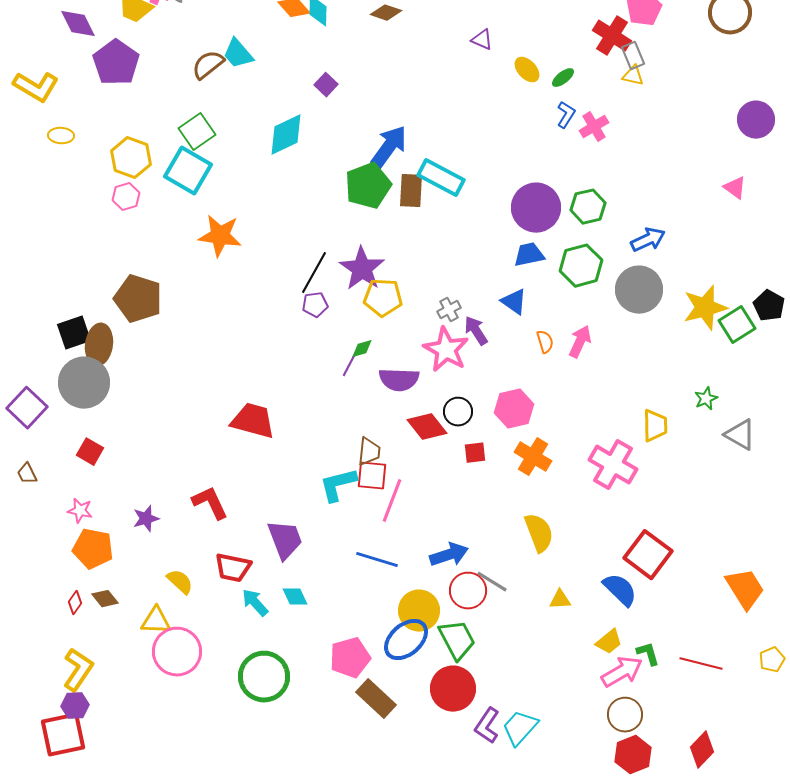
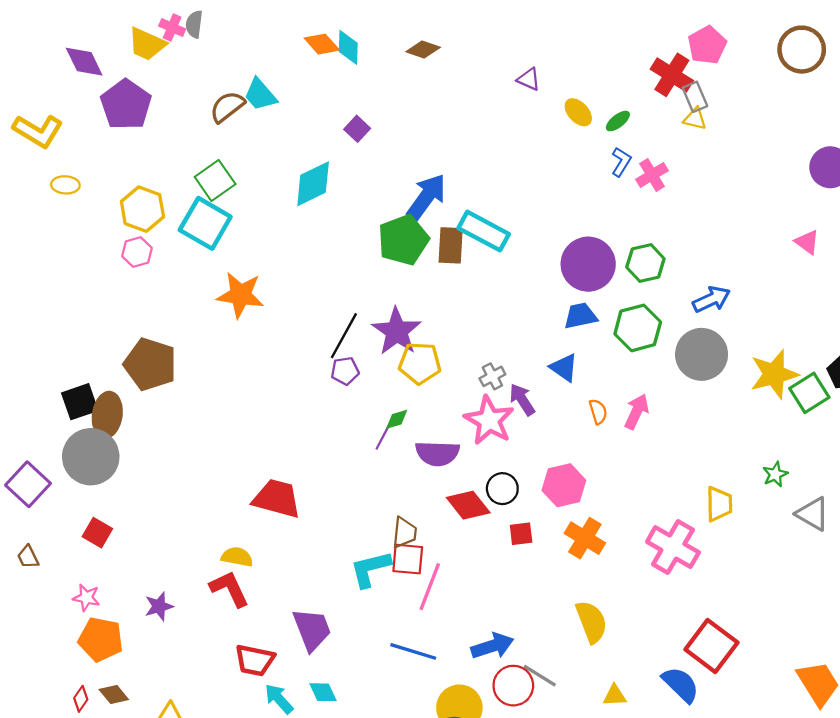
yellow semicircle: (180, 582) -> (237, 557), moved, turned -32

